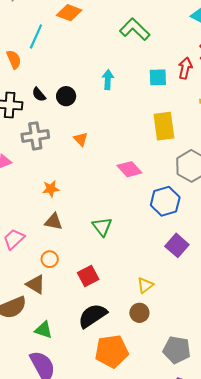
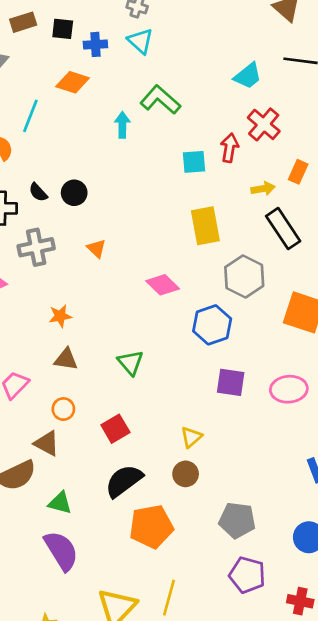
cyan arrow: (108, 80) -> (122, 125), moved
purple square: (177, 245) -> (231, 382), turned -30

